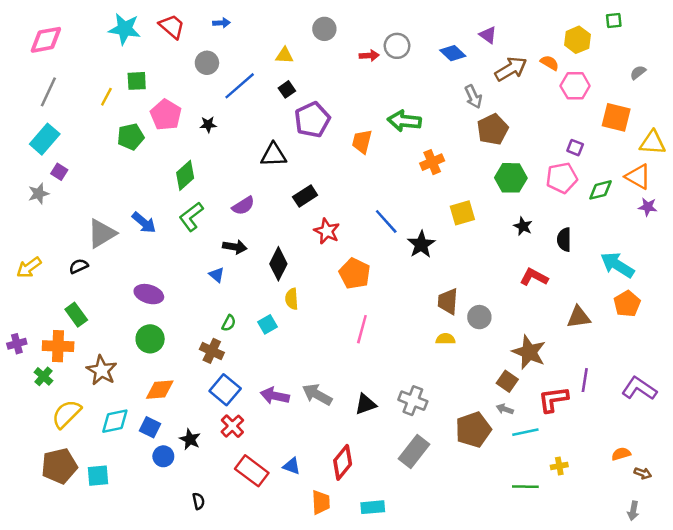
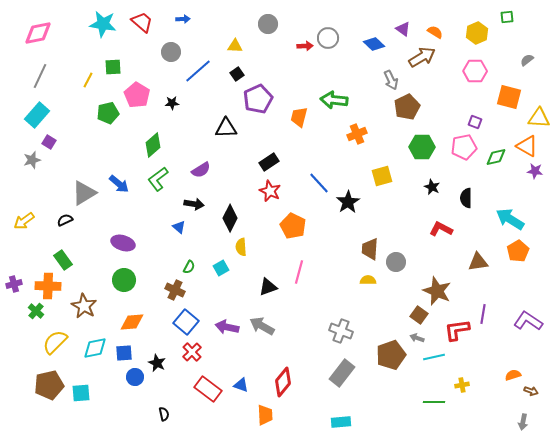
orange semicircle: (550, 63) -> (435, 32), moved
black rectangle: (305, 196) -> (269, 162), moved
black triangle: (366, 404) -> (268, 287), moved
blue square: (150, 427) -> (124, 353), turned -30
cyan rectangle: (373, 507) -> (341, 422), moved

